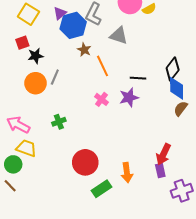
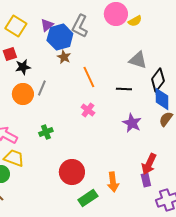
gray triangle: (119, 35) -> (138, 60), moved
brown star: (84, 50) -> (64, 57), moved
purple star: (129, 97) -> (132, 123), moved, turned -30

